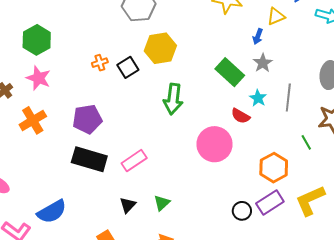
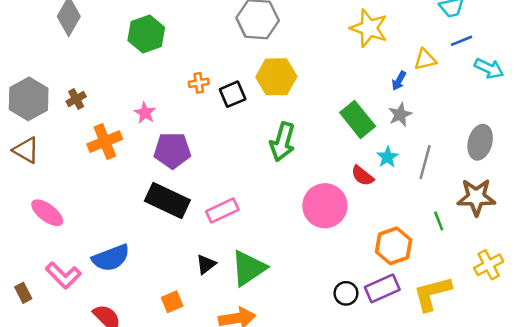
green hexagon: (37, 40) -> (146, 34), moved
pink star: (38, 78) -> (145, 113), moved, size x0.7
green triangle: (162, 203) -> (248, 268), size x1.8

